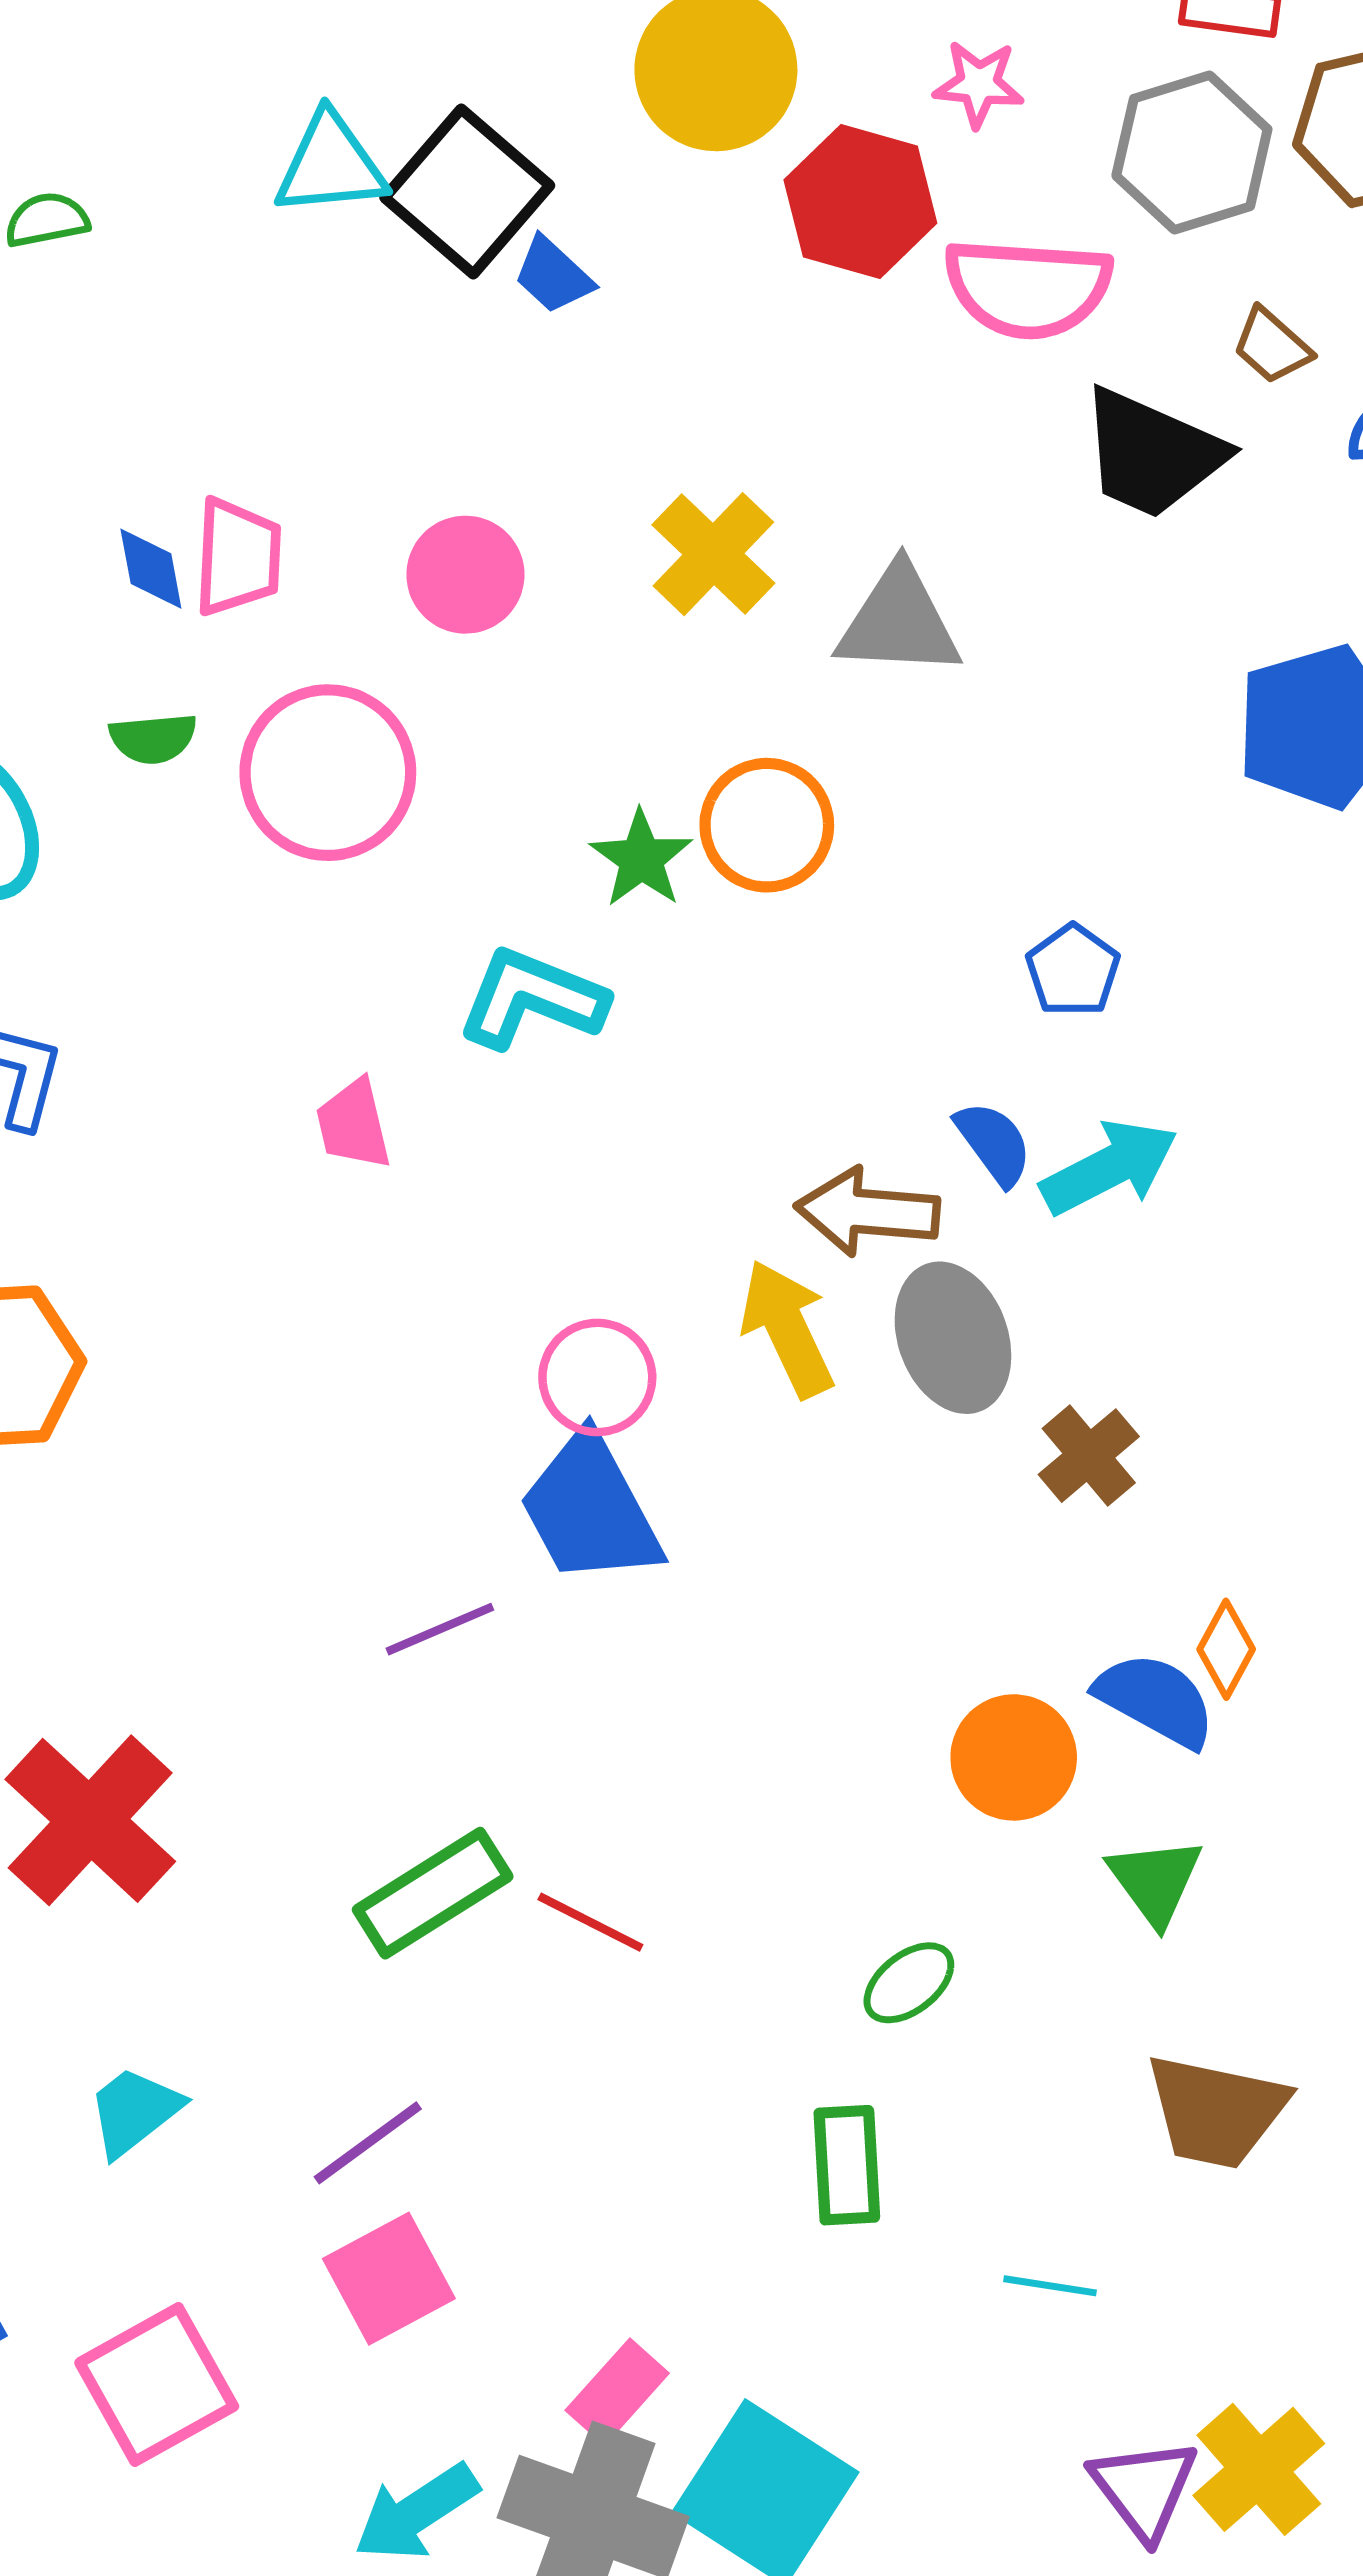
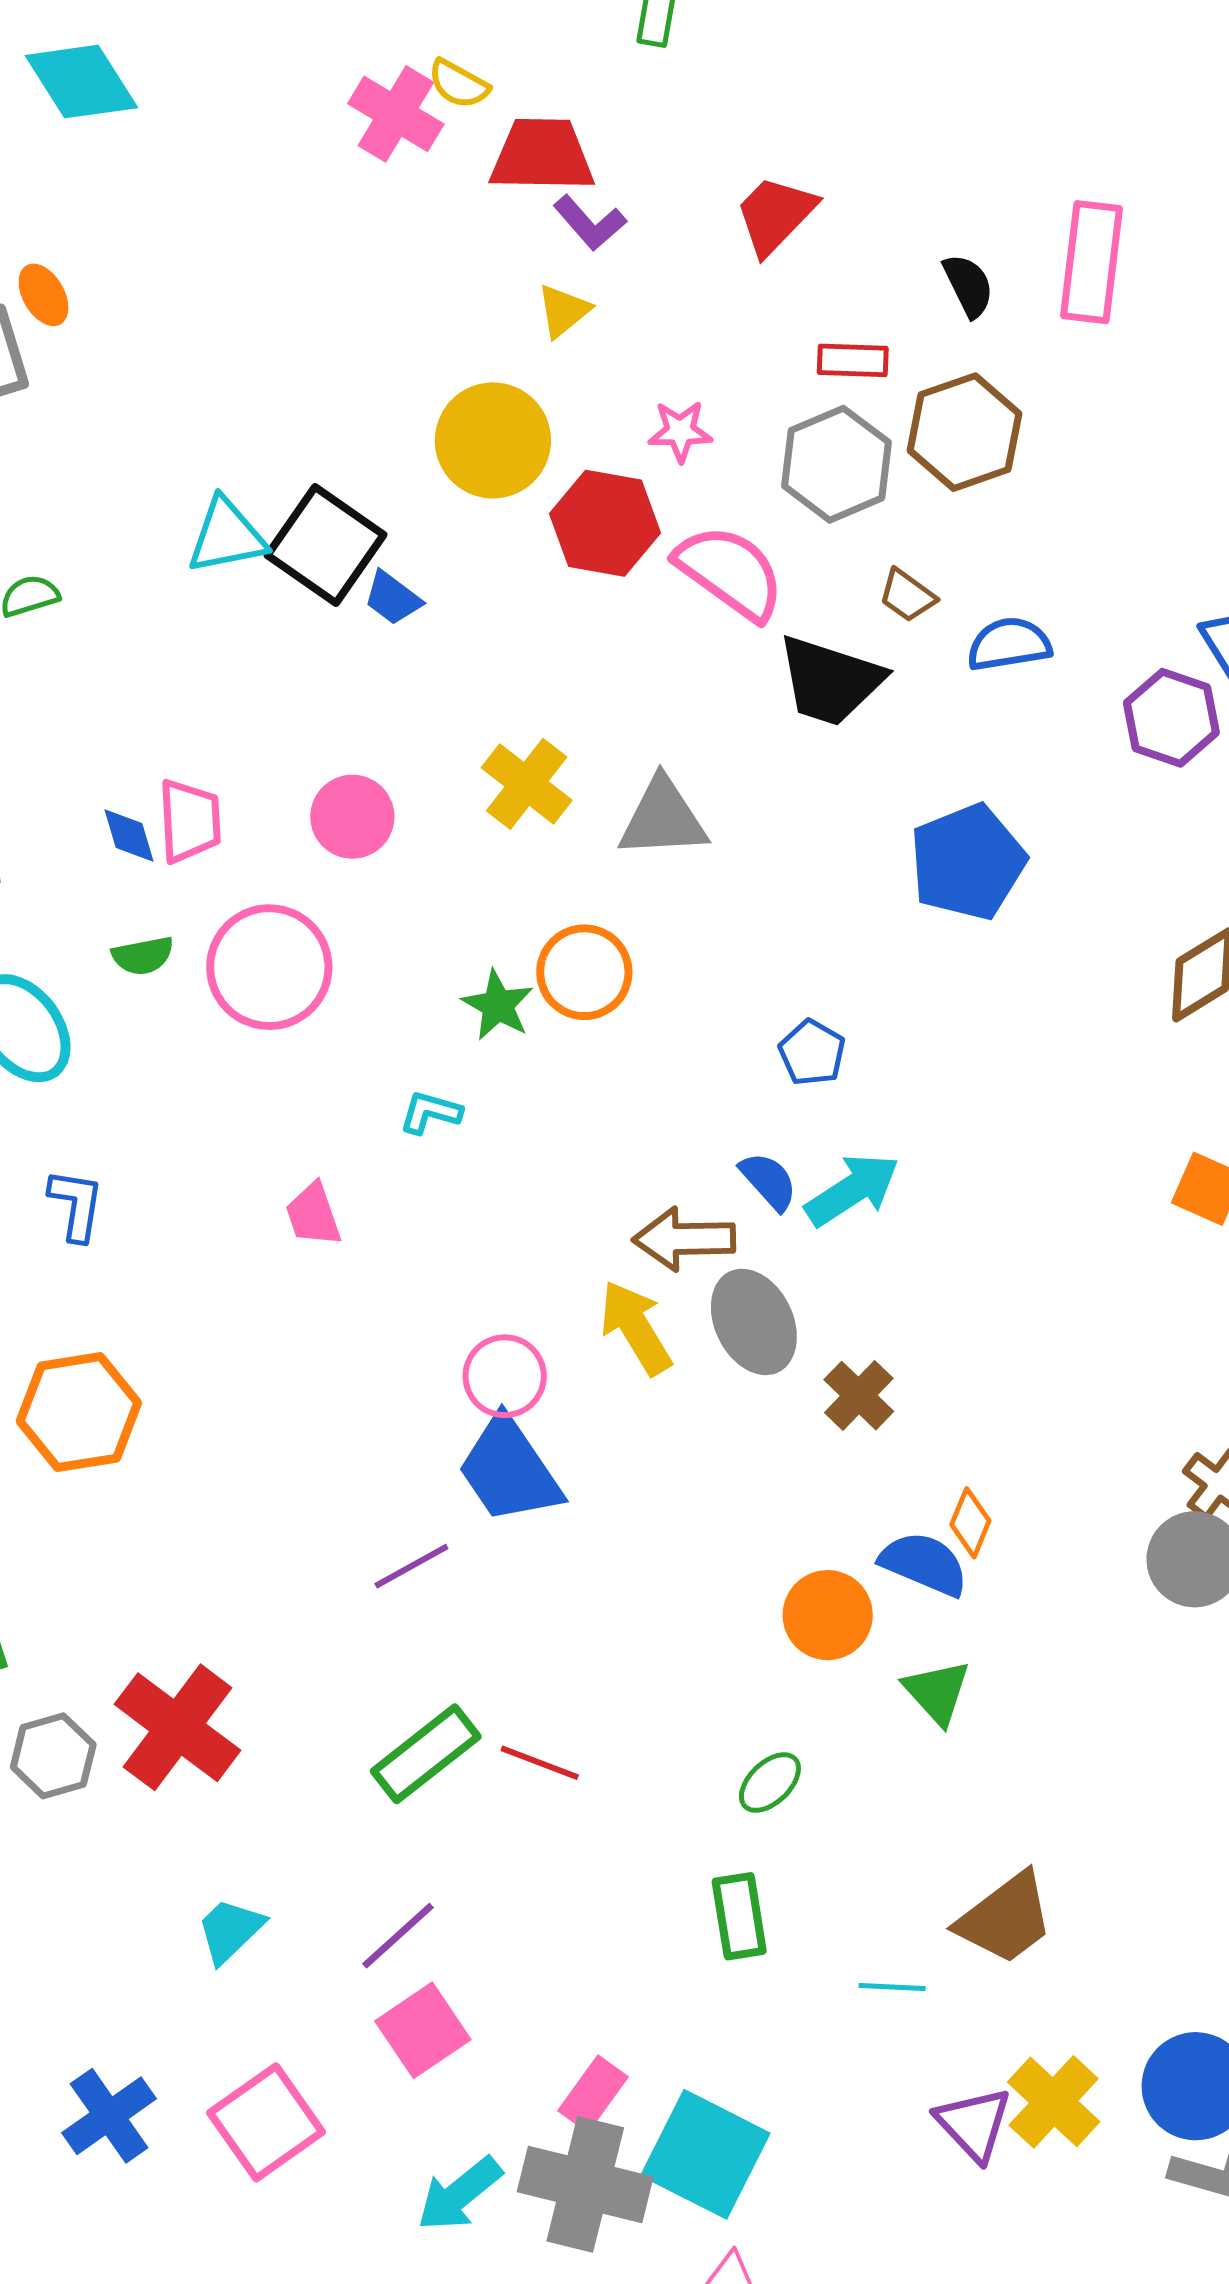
pink semicircle: (1028, 288) -> (730, 572), turned -142
cyan L-shape: (532, 998) -> (430, 1112), size x0.6
brown trapezoid: (1216, 2111) -> (1006, 1918), moved, turned -43

